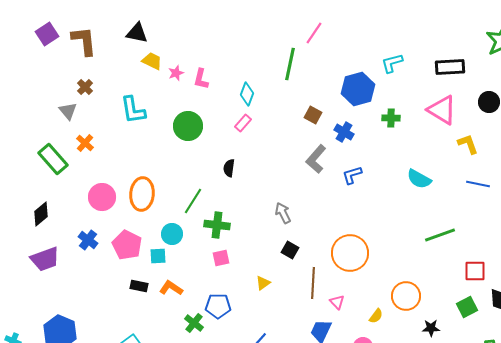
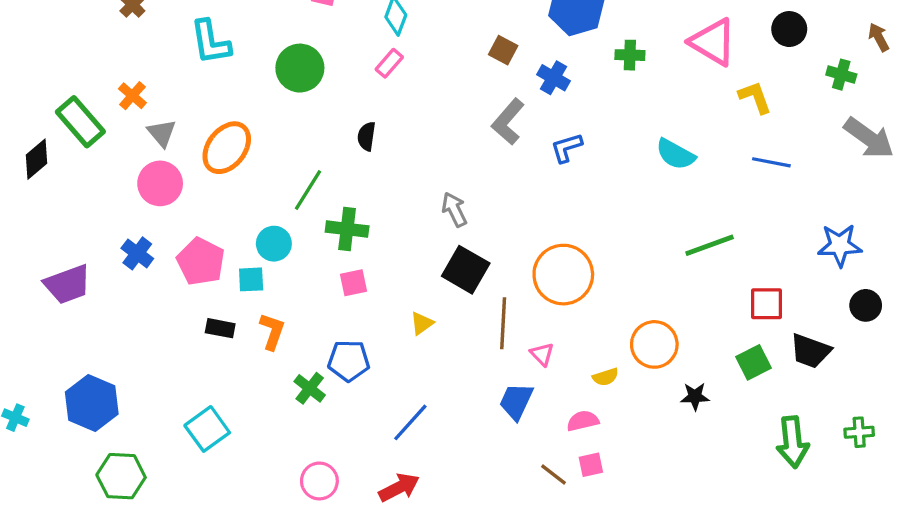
gray triangle: (68, 111) -> (162, 133), moved
orange ellipse: (142, 194) -> (227, 148), moved, turned 32
black diamond: (41, 214) -> (37, 159), moved
black square: (290, 250) -> (466, 270), size x1.6
orange L-shape: (171, 288) -> (272, 331), turned 75
yellow semicircle: (376, 316) -> (606, 377), turned 35

